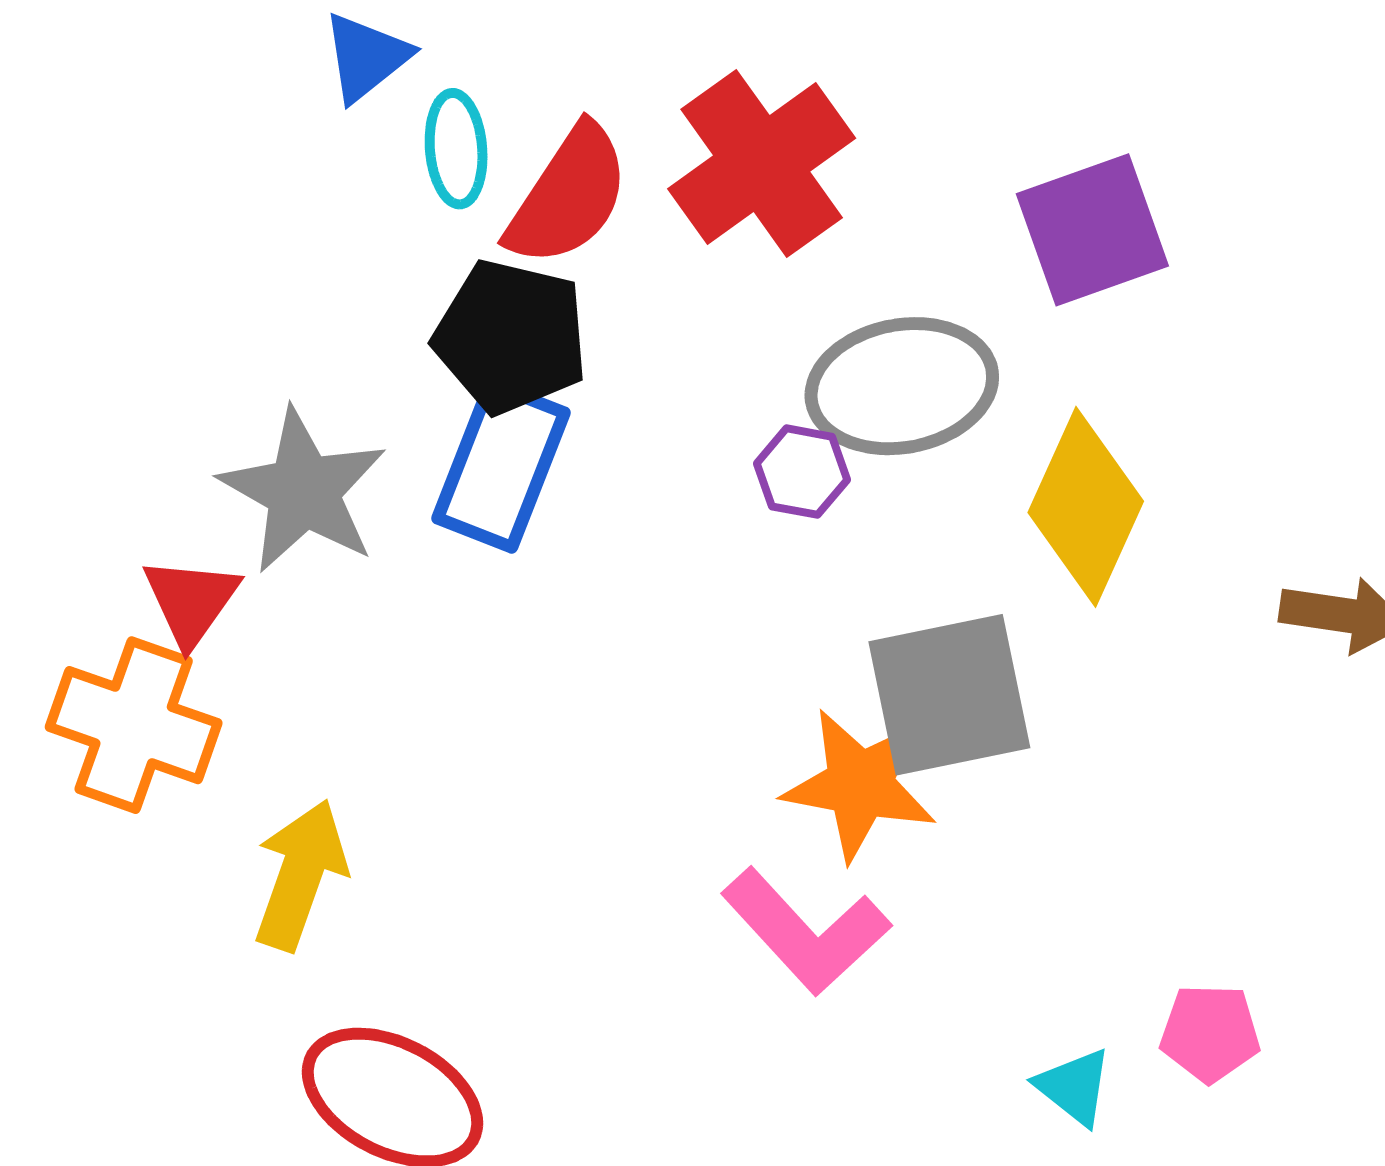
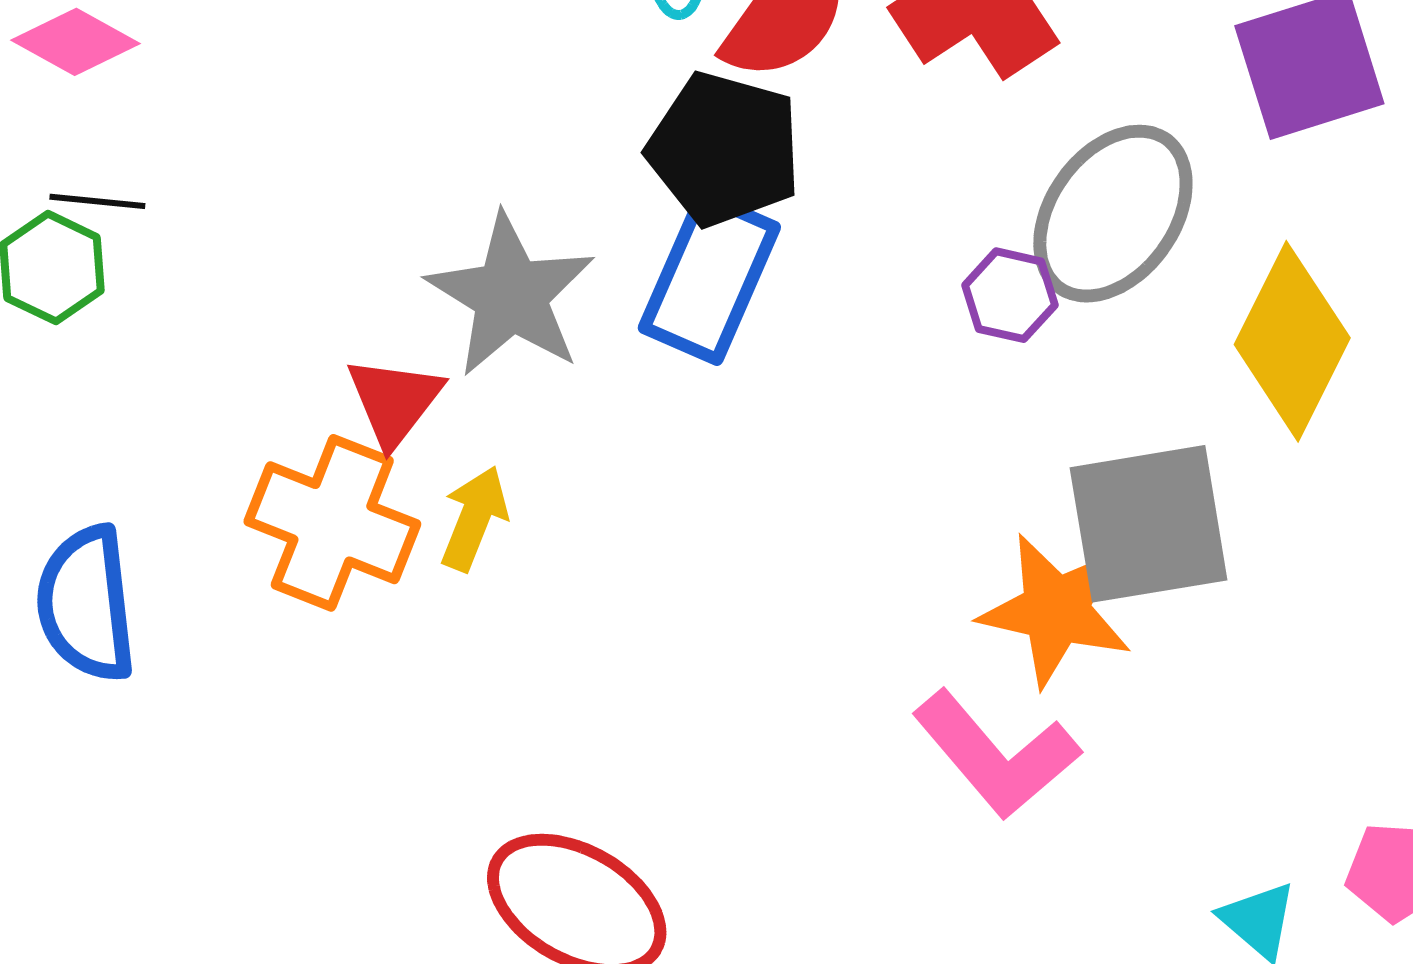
gray ellipse: (902, 386) -> (1113, 214), turned -46
yellow arrow: (300, 875) -> (474, 518), moved, size x0.7

